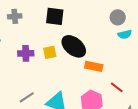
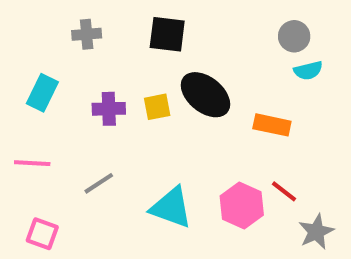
orange rectangle: (94, 66) -> (272, 125), moved
red line: (117, 87) -> (284, 191), moved
gray line: (27, 97) -> (99, 183), moved

